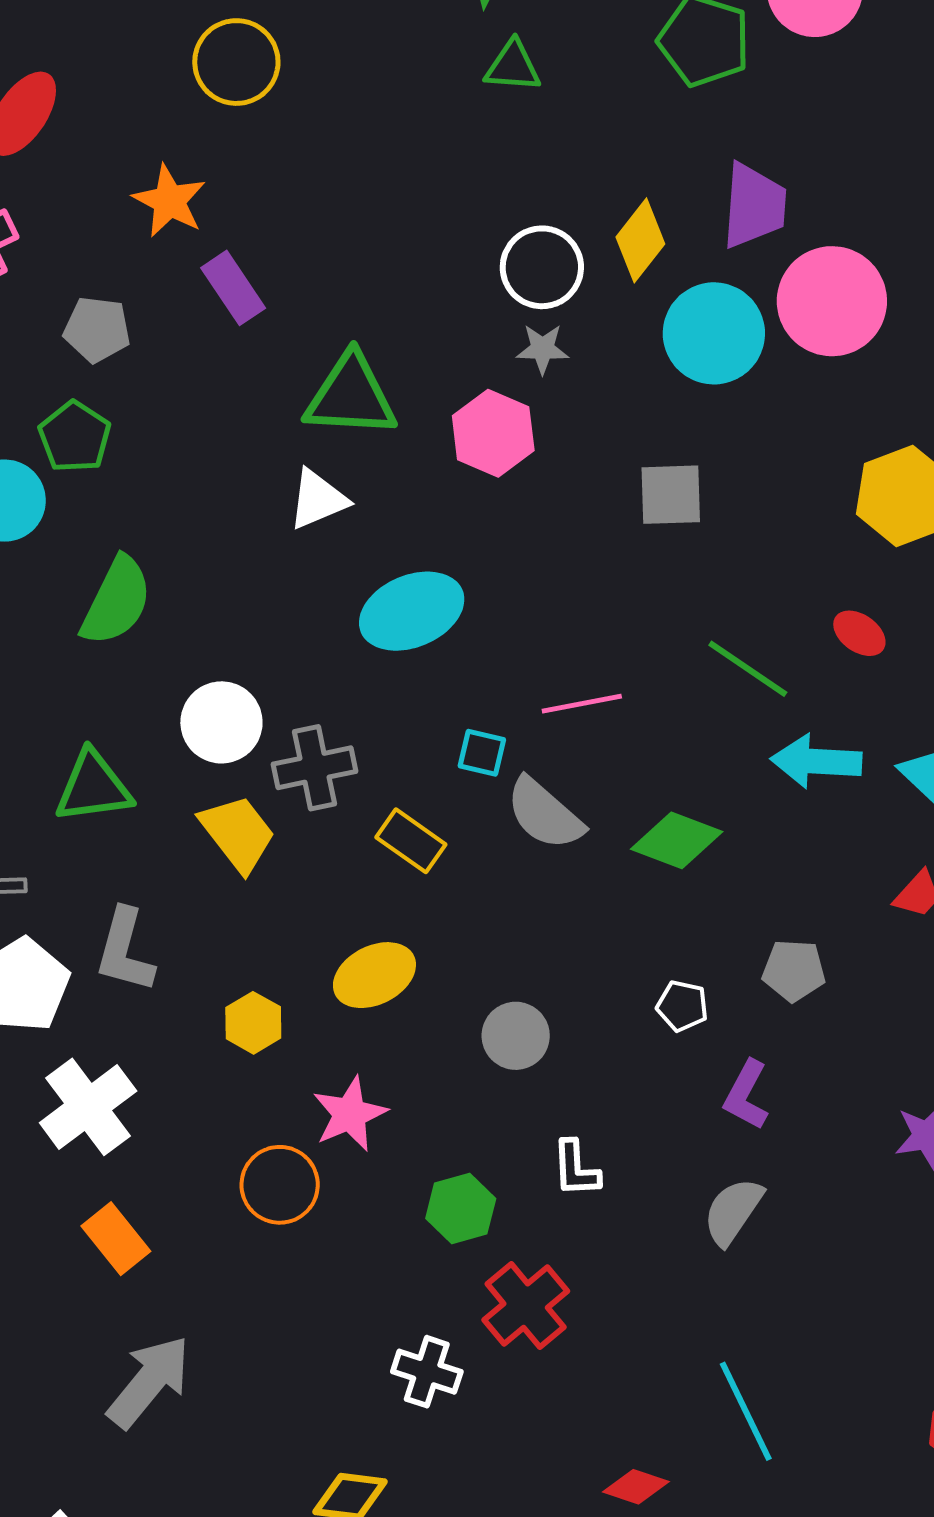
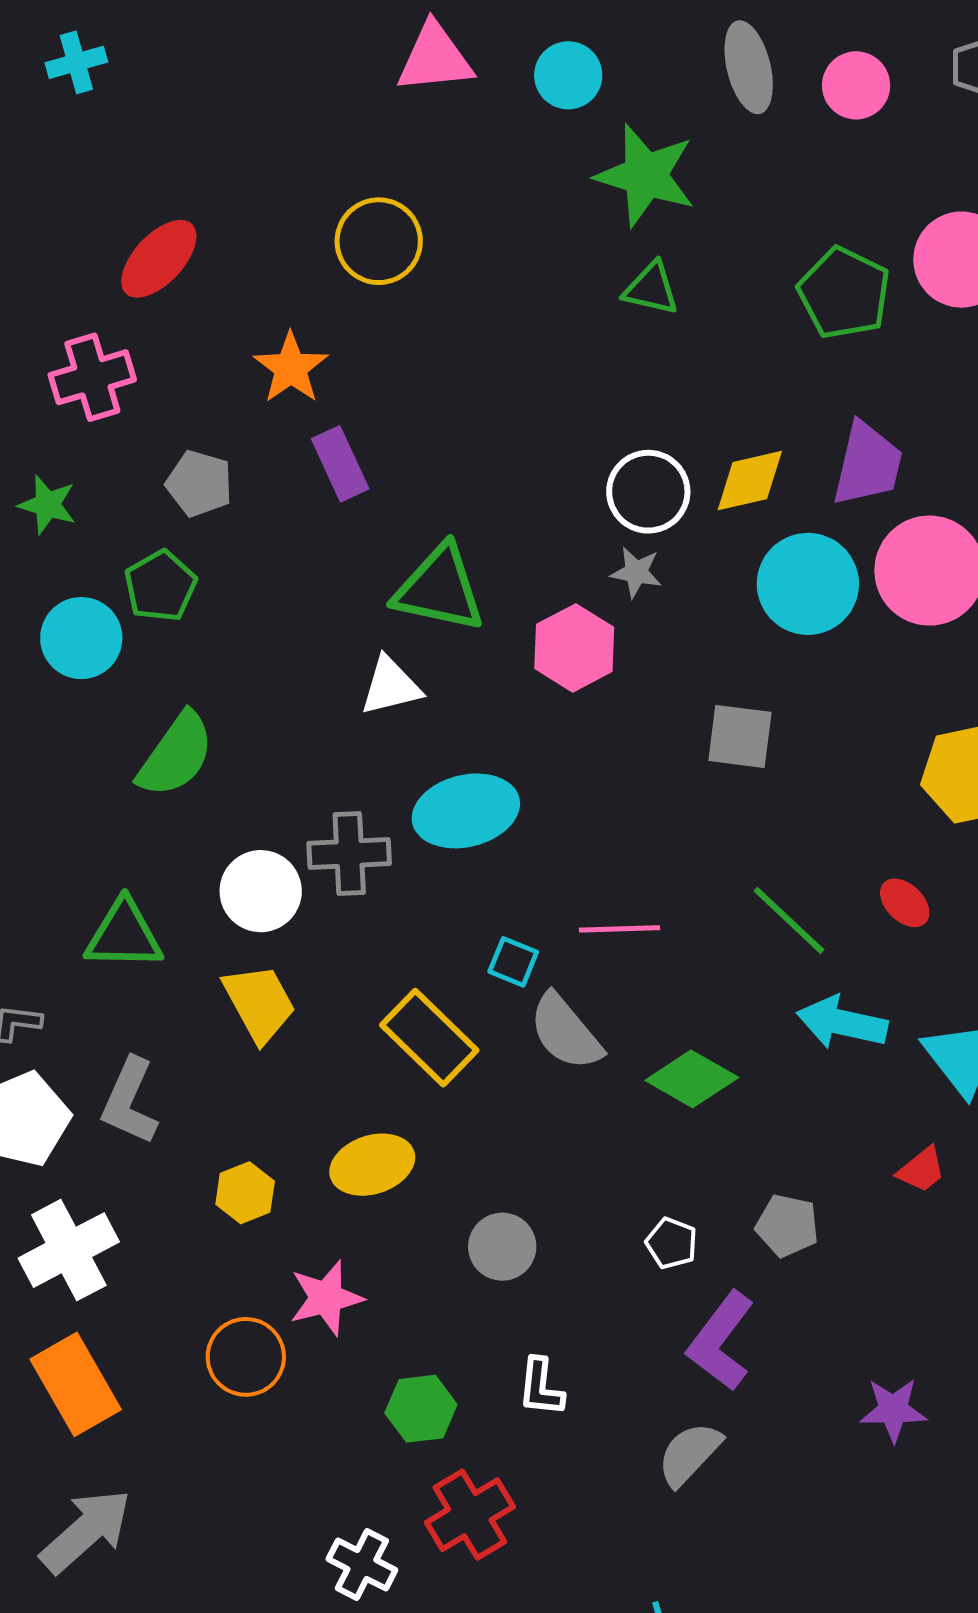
yellow diamond: (640, 240) -> (750, 481), turned 30
gray cross: (315, 768) -> (349, 853), moved
yellow rectangle: (411, 841) -> (429, 1038), size x1.4
purple L-shape: (746, 1095) -> (721, 1341), size x1.4
orange rectangle: (116, 1239) -> (76, 1384), size x1.4

